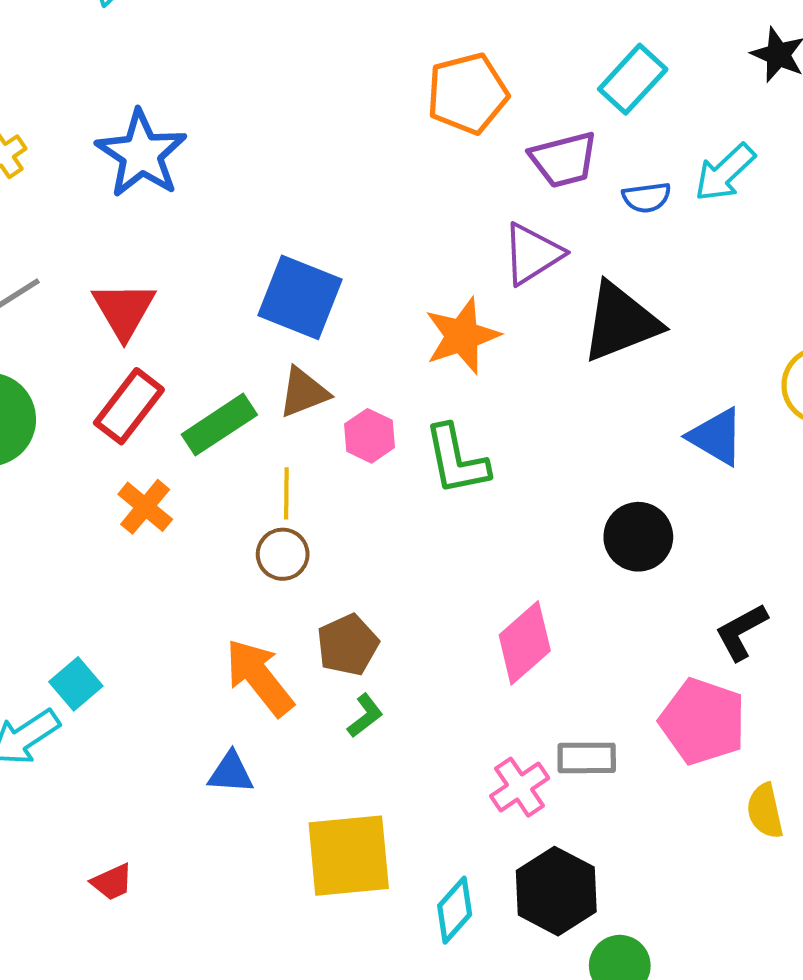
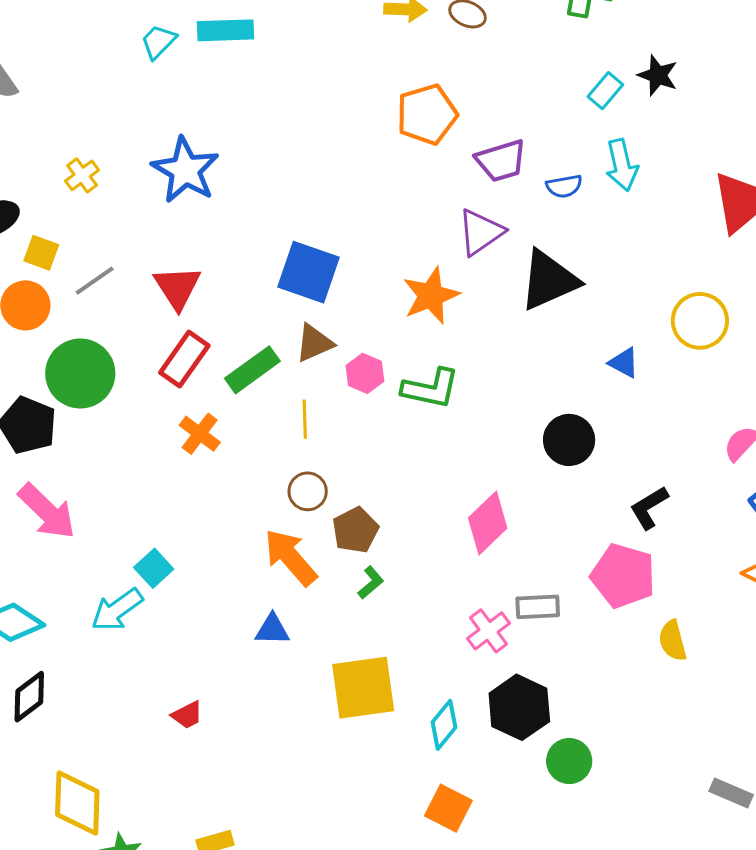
cyan rectangle: (633, 79) -> (605, 91), moved, size x0.7
cyan arrow: (725, 173) -> (622, 165), turned -57
blue triangle: (716, 437) -> (624, 363), size x0.7
green L-shape: (456, 460) -> (431, 388), turned -64
brown circle: (283, 554) -> (308, 491), moved

